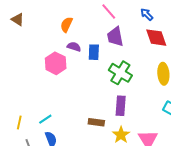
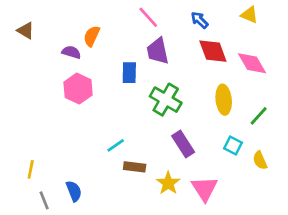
purple semicircle: (74, 47) -> (71, 52), moved
purple rectangle: (121, 106) -> (183, 144), moved, turned -36
cyan line: (45, 119) -> (116, 145), moved

